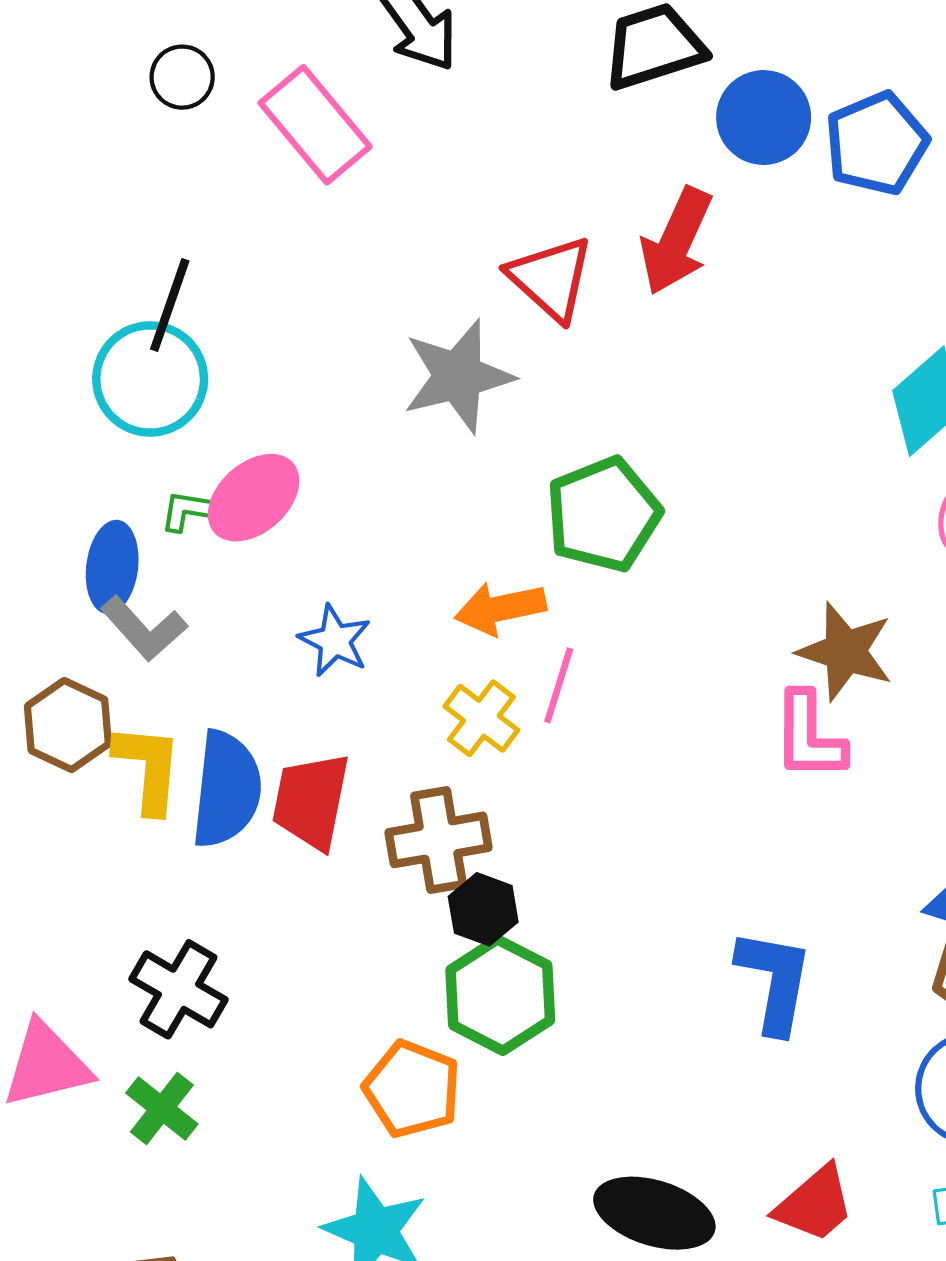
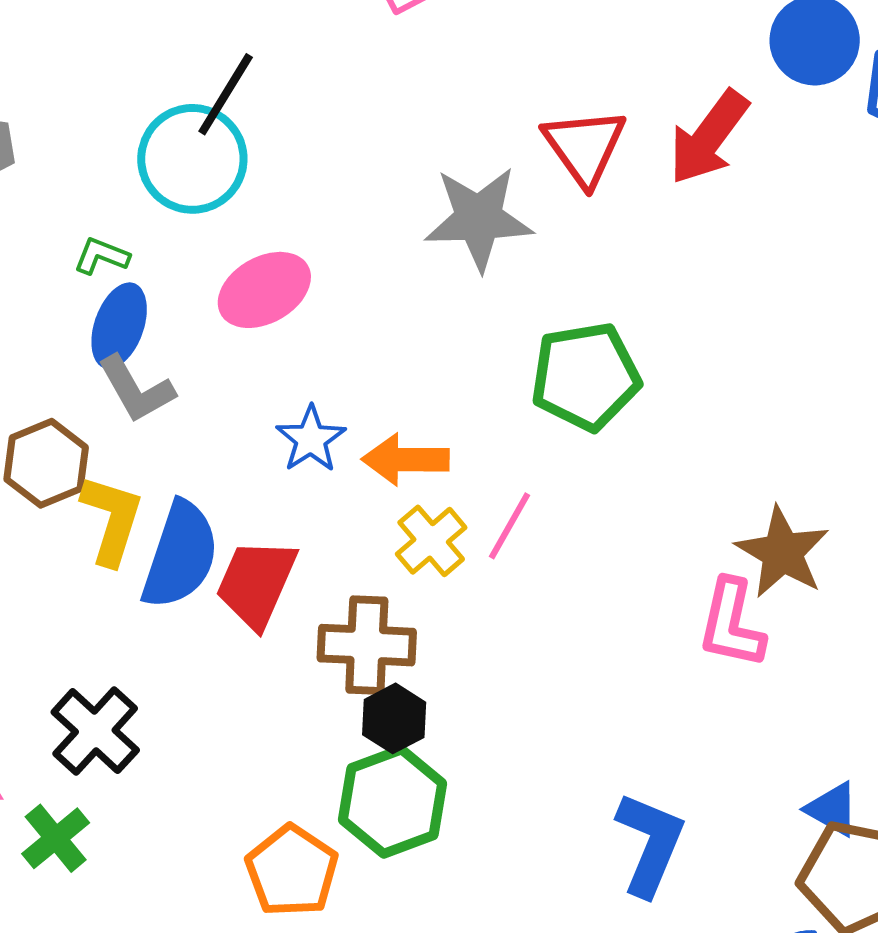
green L-shape: (188, 511) -> (101, 256), moved
orange arrow: (500, 608) -> (405, 460), moved

